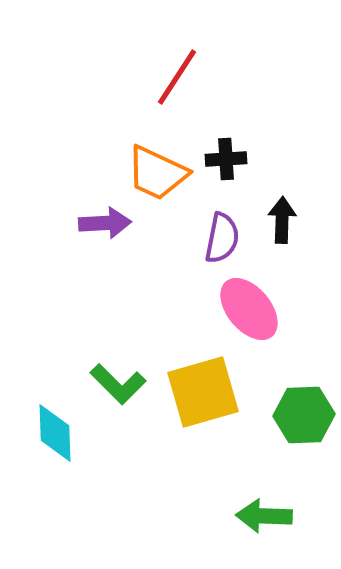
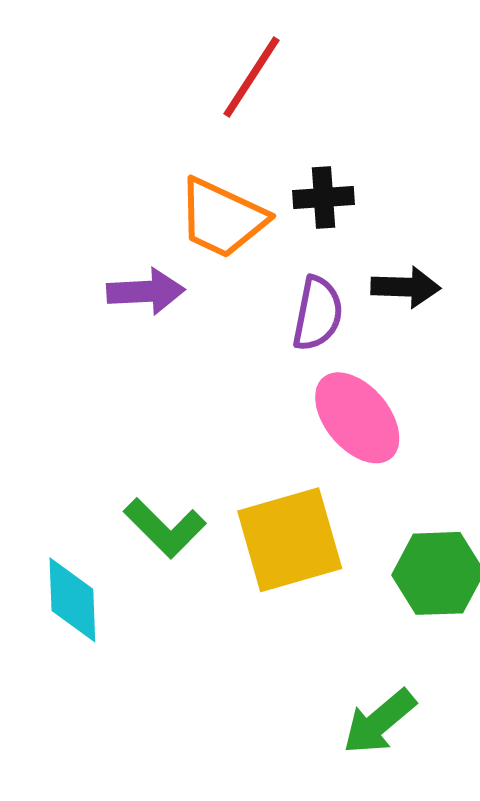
black arrow: (282, 220) -> (406, 287), turned 90
green arrow: (264, 516) -> (379, 722), turned -42

